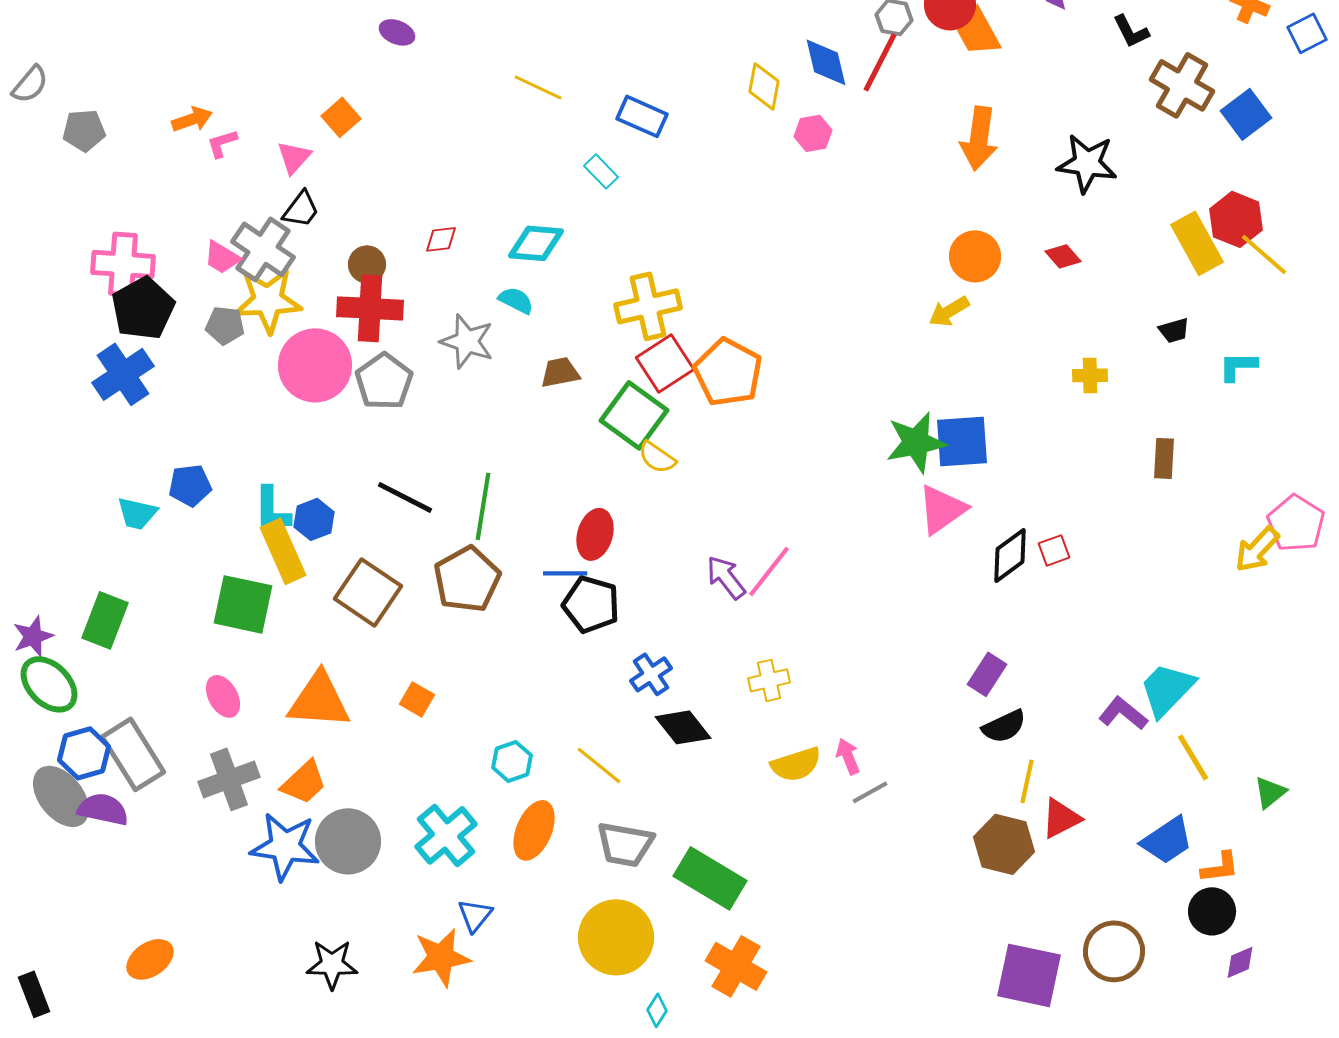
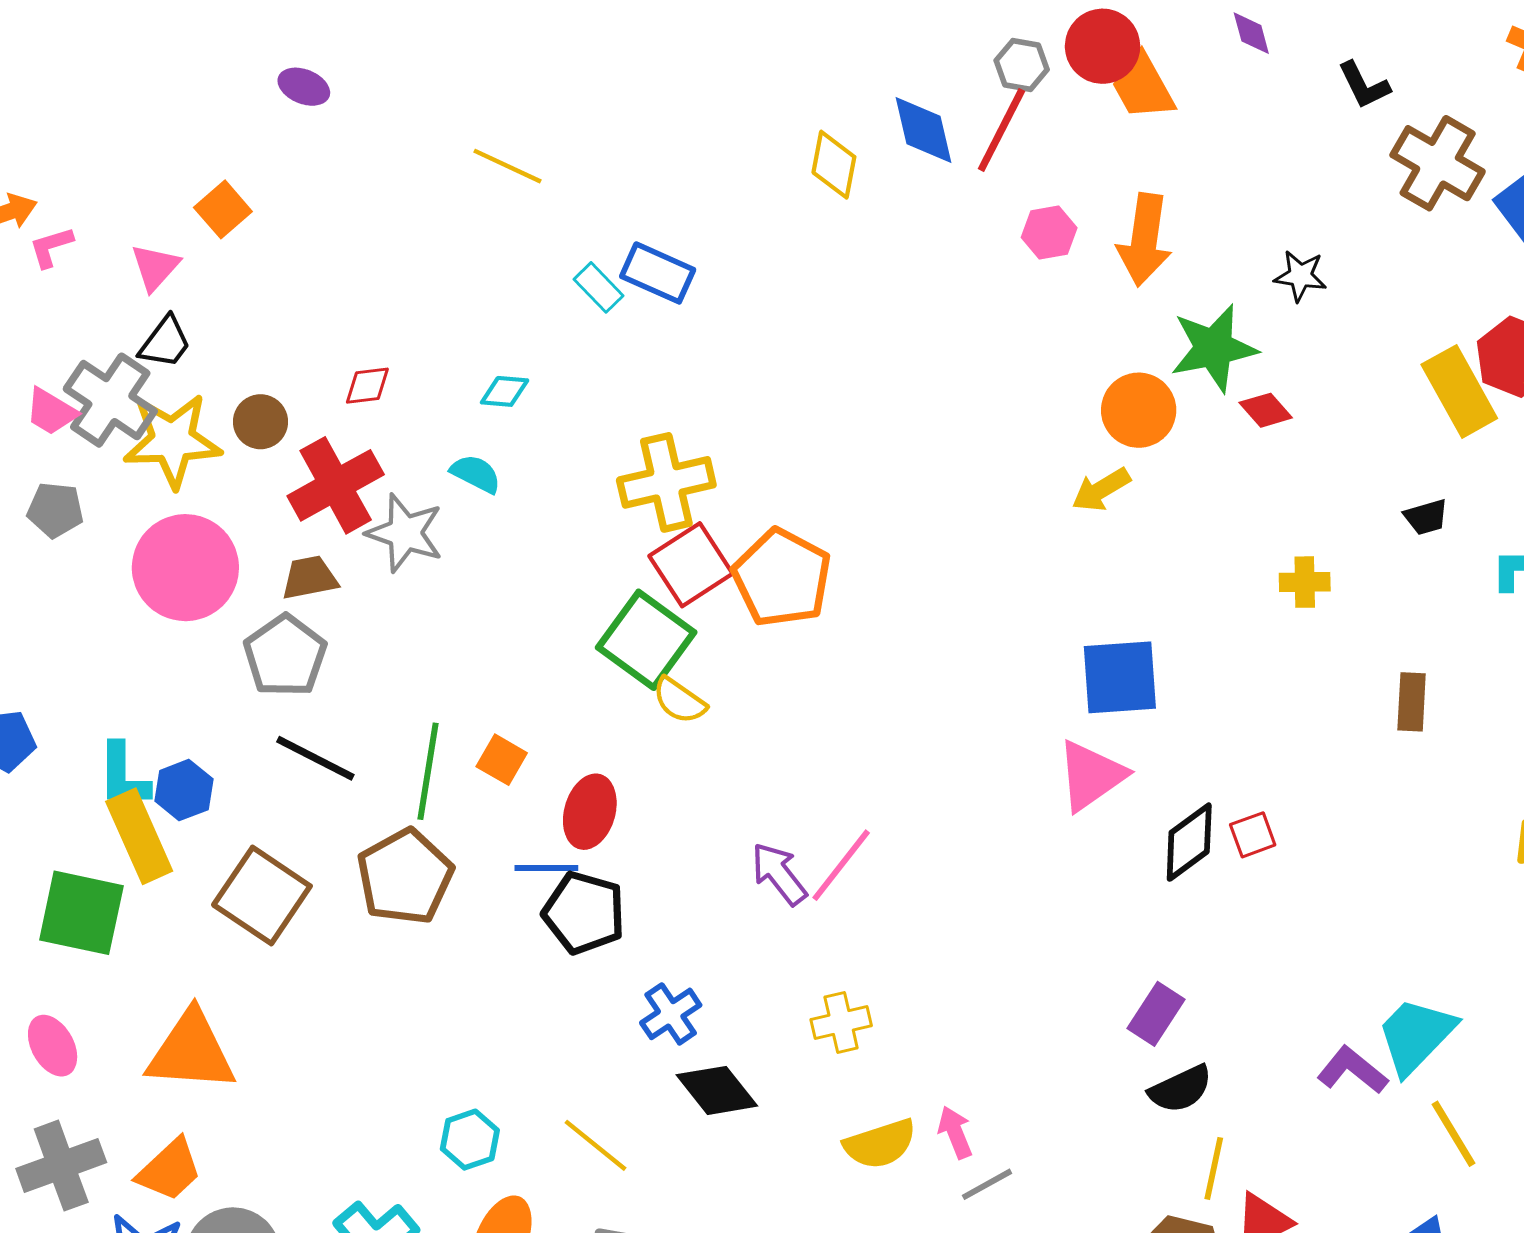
blue rectangle: (642, 116) -> (658, 273), moved
pink hexagon: (813, 133) -> (1049, 233), moved
black star: (1087, 163) -> (1300, 276), size x0.6
cyan diamond: (536, 243) -> (505, 391), size x0.6
yellow star: (268, 300) -> (172, 441), moved
red cross: (370, 308) -> (336, 485), moved, turned -32
brown trapezoid: (560, 372) -> (310, 578), moved
gray pentagon: (384, 381) -> (285, 656), moved
green star: (916, 442) -> (1214, 348), moved
orange square: (417, 699) -> (502, 760), moved

